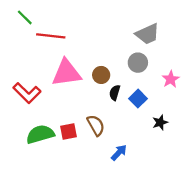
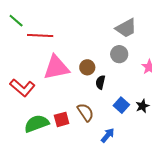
blue square: (138, 99) -> (121, 105), moved

